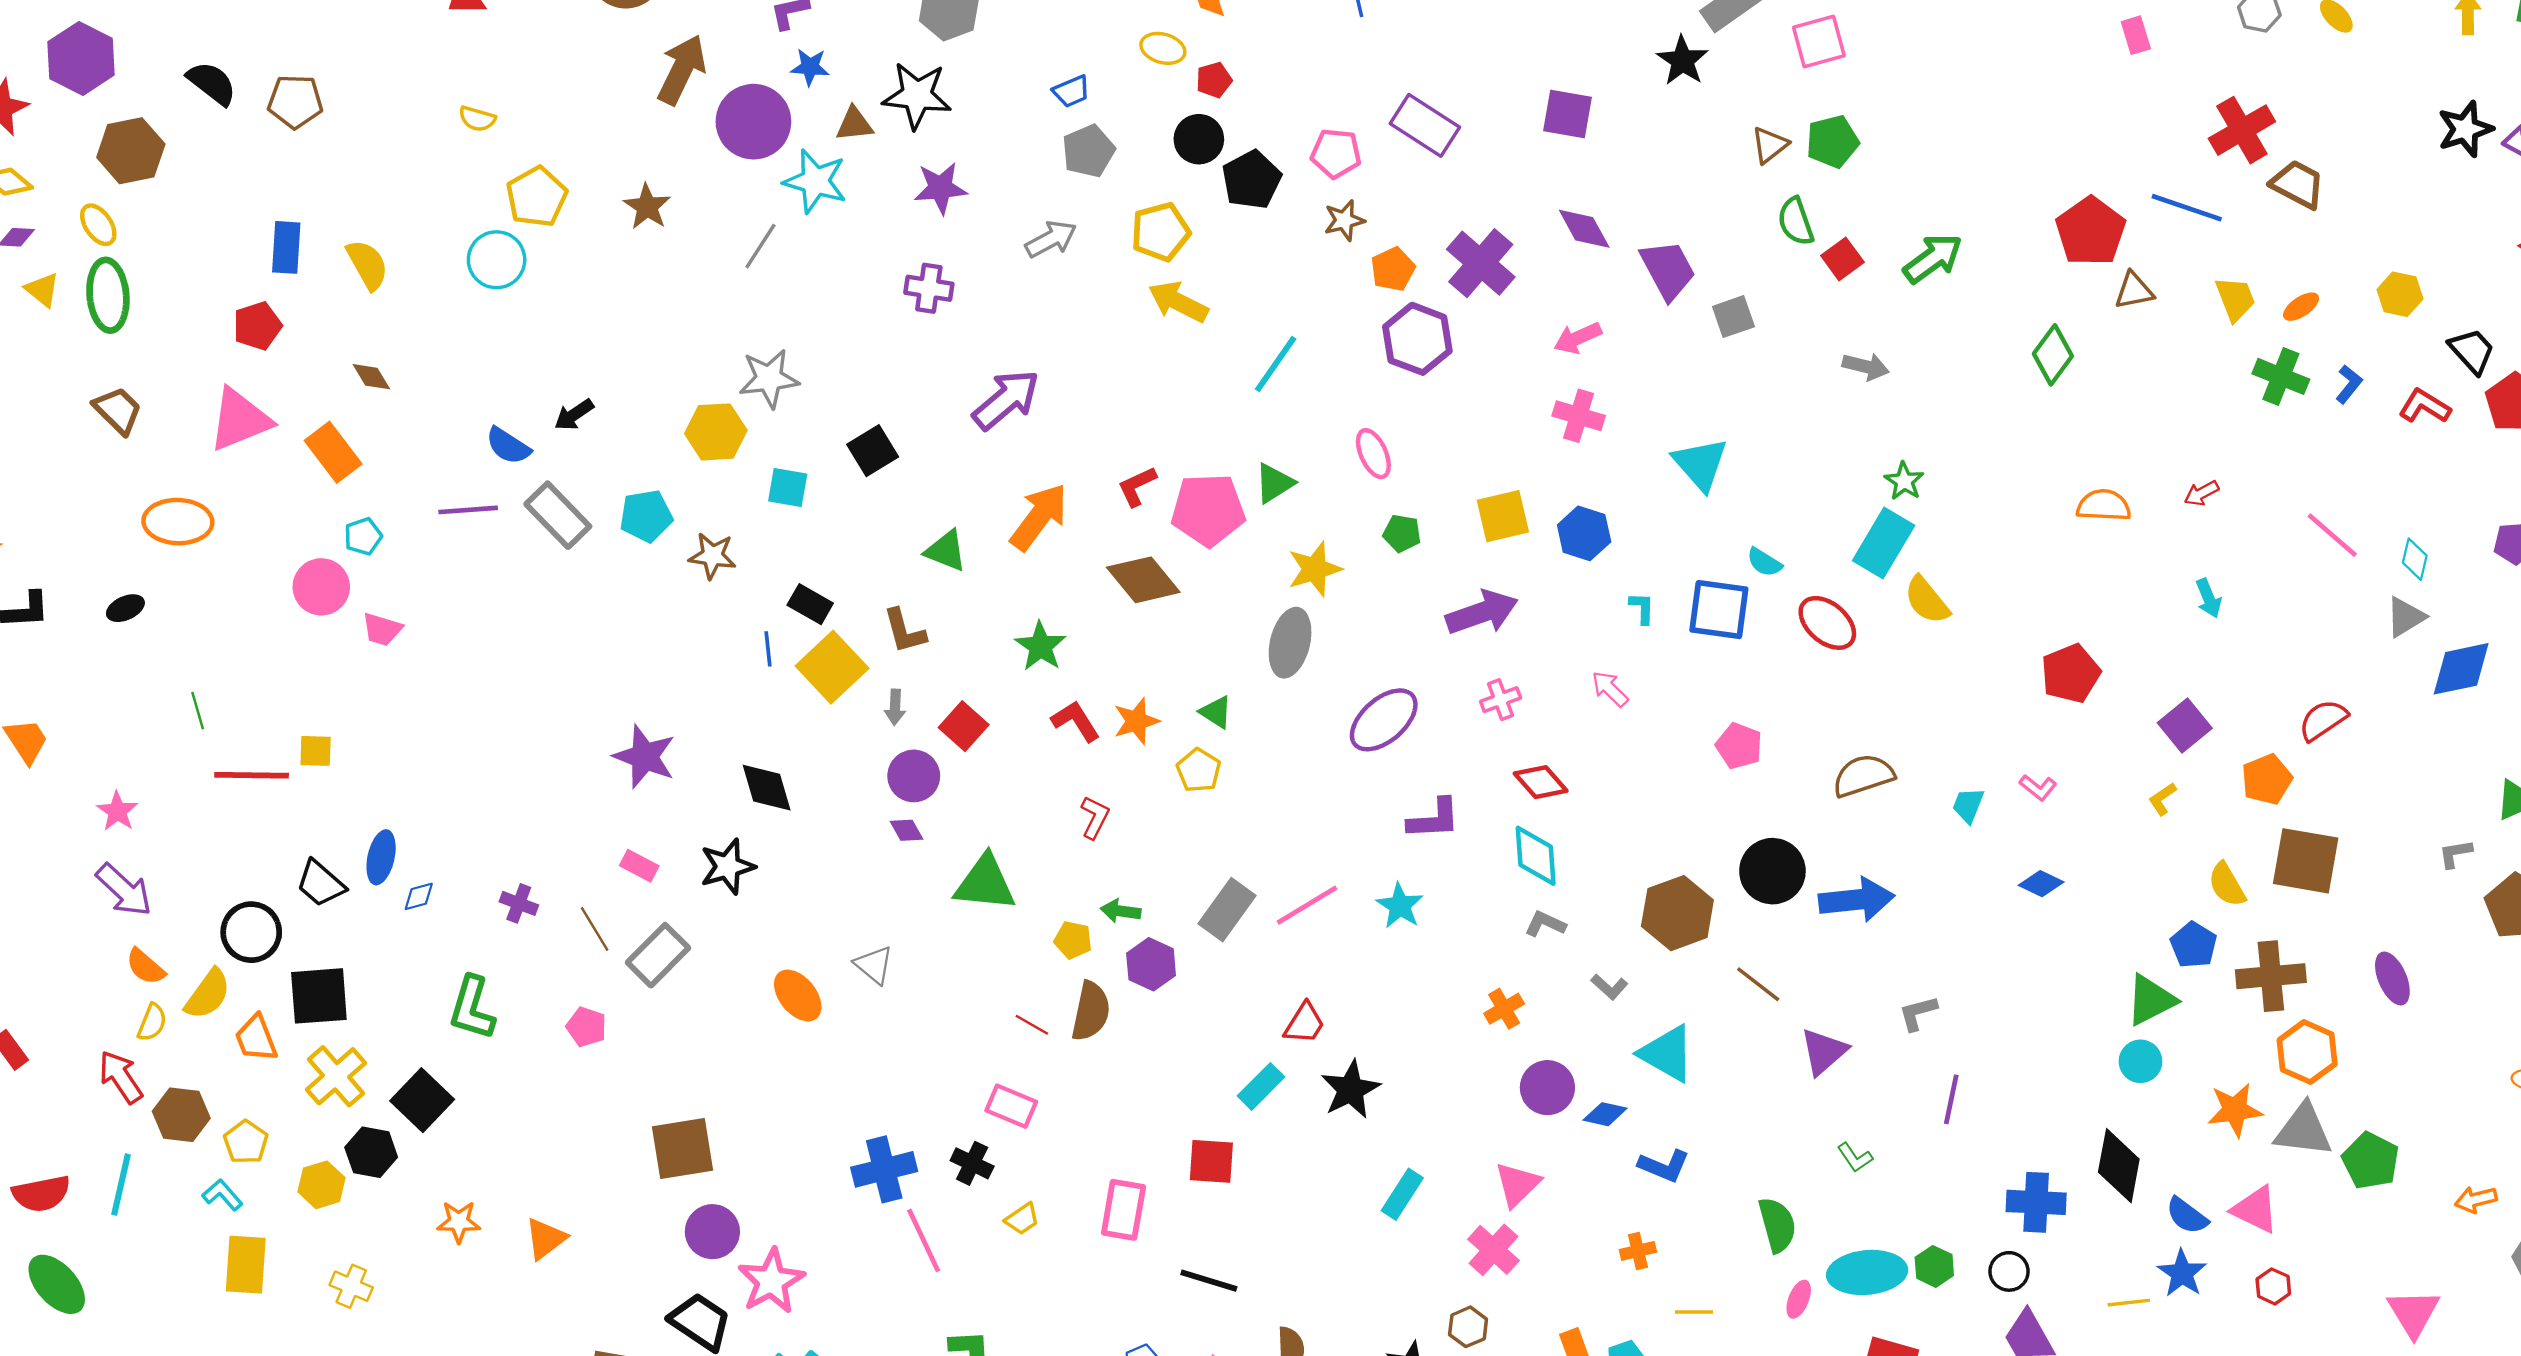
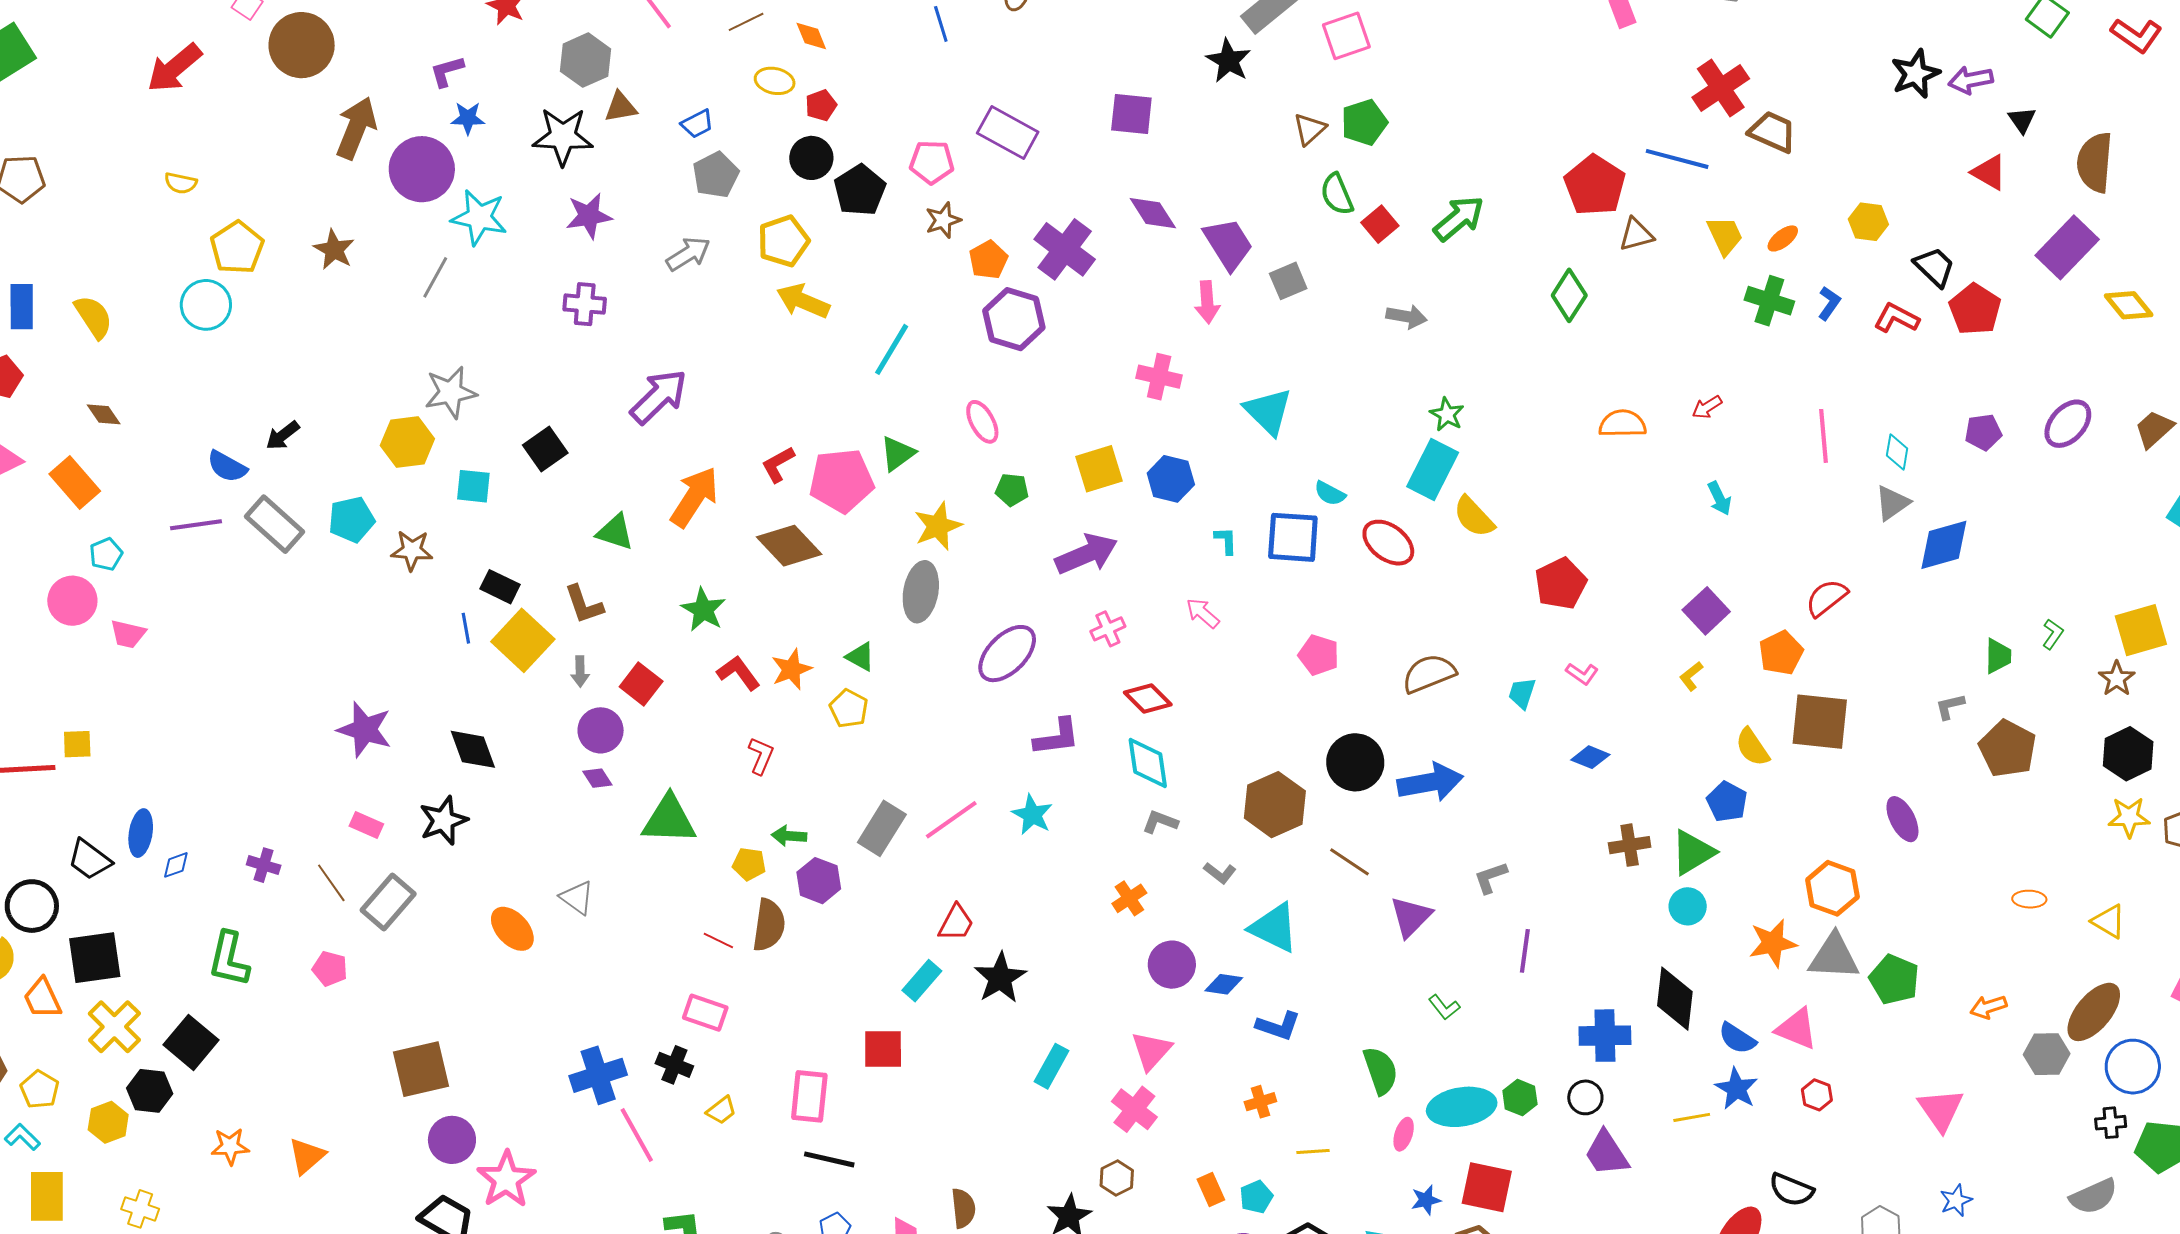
brown triangle: (854, 124) -> (621, 107), moved
pink arrow: (1578, 338) -> (1207, 302), moved, turned -66
pink line: (2332, 535) -> (1823, 436), turned 48
red pentagon: (2071, 673) -> (1561, 584), moved
brown cross: (2271, 976) -> (1630, 845), moved, size x0.7
black line: (1209, 1281) -> (829, 1159), moved

